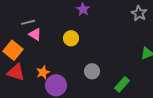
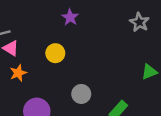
orange star: (43, 72) -> (18, 73), moved

